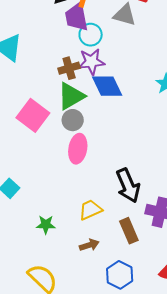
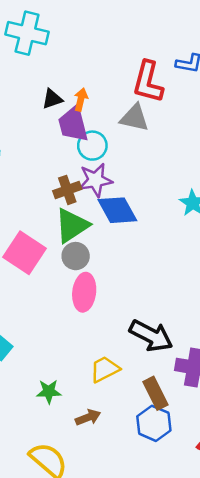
black arrow: (128, 185) -> (151, 336), turned -36
brown arrow: (89, 245) -> (88, 417), moved
blue hexagon: (120, 275) -> (154, 423), moved

